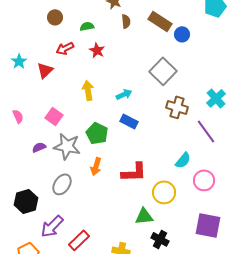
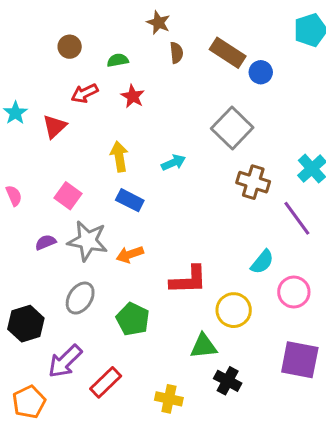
blue rectangle: (129, 121) -> (130, 200), moved
green pentagon: (97, 133) -> (133, 319), moved
orange arrow: (96, 166) -> (130, 254), moved, turned 54

